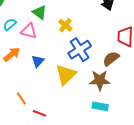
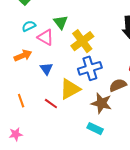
yellow cross: (65, 25) -> (82, 41), size x1.6
blue triangle: (38, 61) -> (46, 69), turned -32
red line: (39, 113) -> (51, 104), moved

